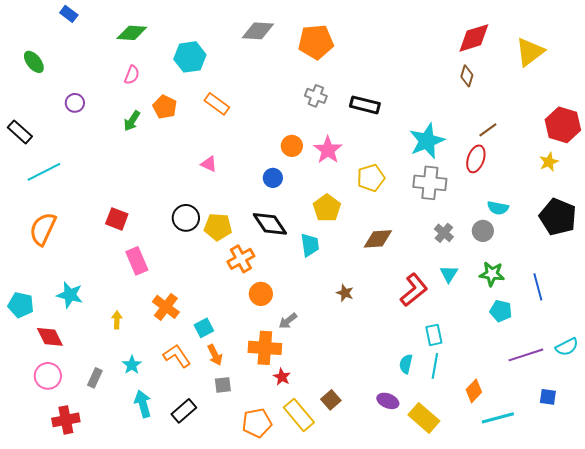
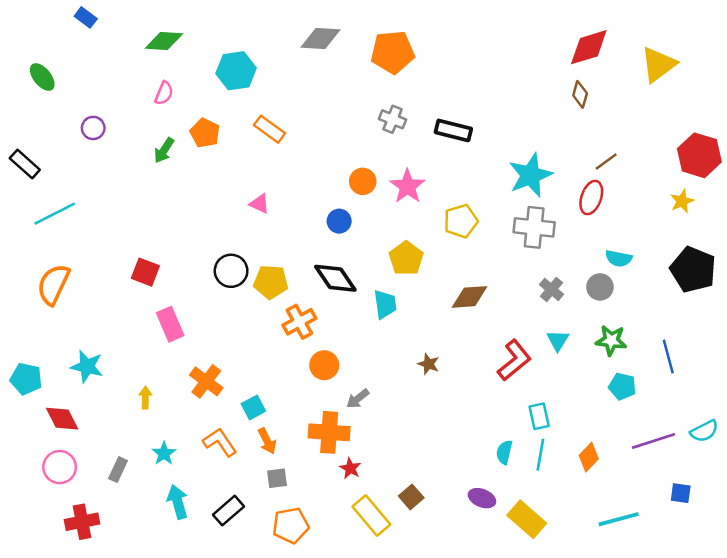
orange diamond: (474, 391) -> (589, 457), moved
orange pentagon: (257, 423) -> (291, 525), moved

